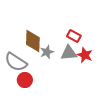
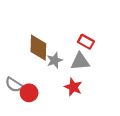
red star: (85, 55) -> (73, 87), moved
gray semicircle: (16, 62) -> (14, 85), moved, size x0.7

